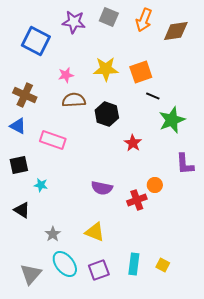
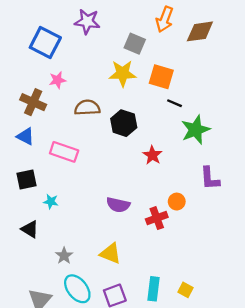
gray square: (109, 17) -> (135, 44), moved
orange square: (141, 72) -> (161, 77), turned 35
pink star: (66, 75) -> (57, 80), moved

